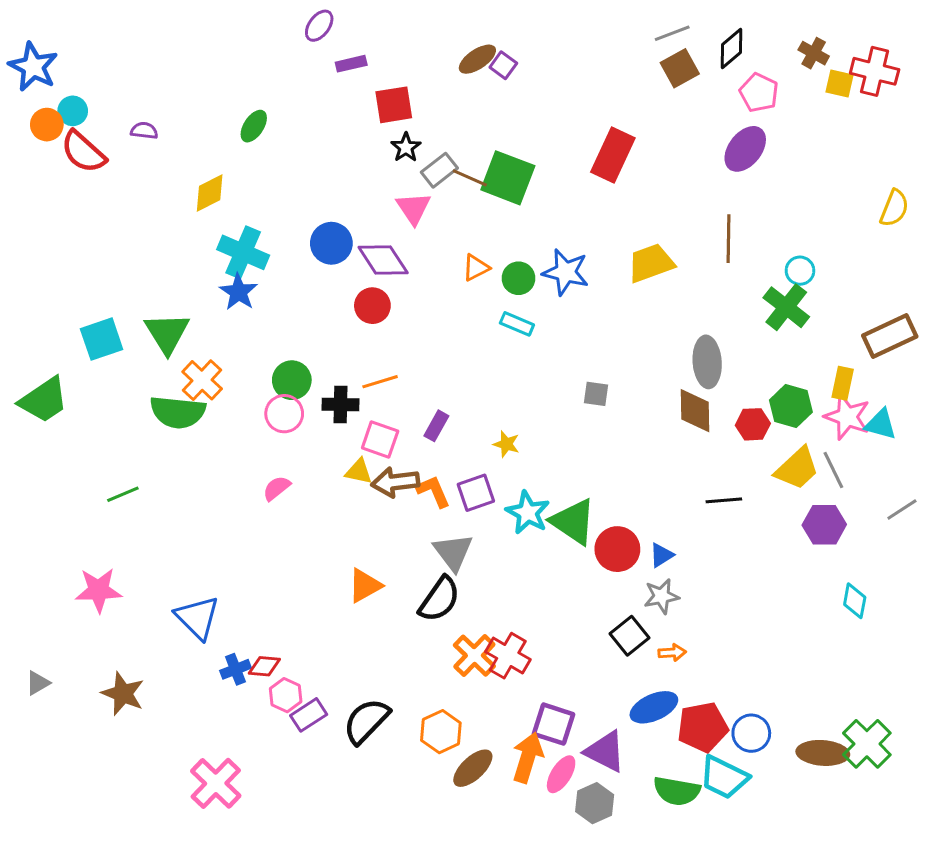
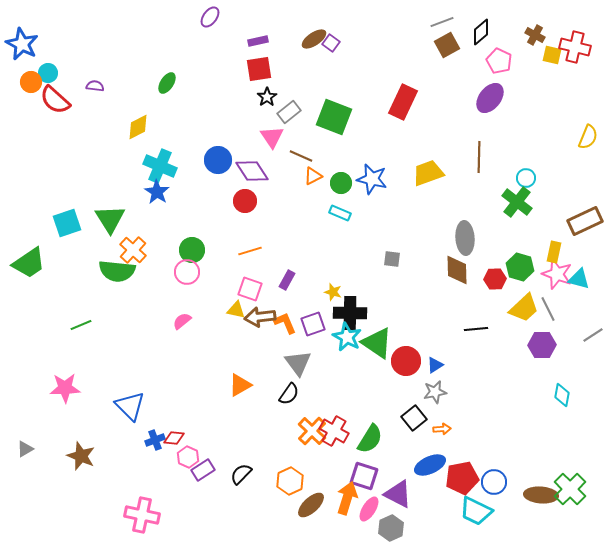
purple rectangle: (351, 64) -> (258, 41), moved
brown line: (470, 178) -> (301, 156), moved
black cross: (340, 405) -> (350, 313), moved, size x1.4
black semicircle: (439, 599) -> (289, 394), size x0.7
black semicircle: (366, 721) -> (241, 474), size x0.7
pink cross: (216, 783) -> (142, 515), turned -32
green semicircle: (677, 791) -> (370, 439), moved, turned -68

